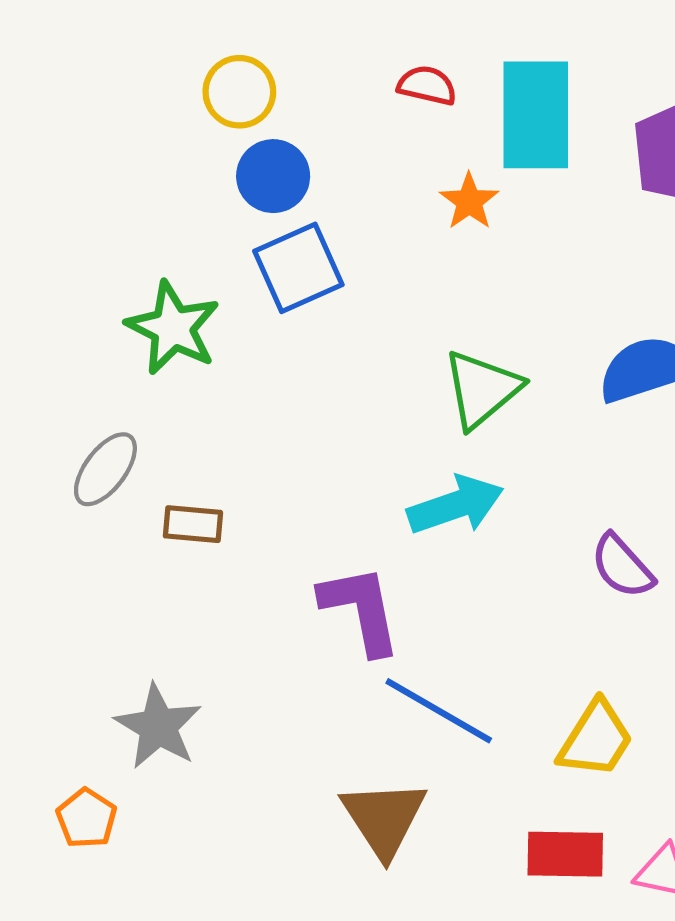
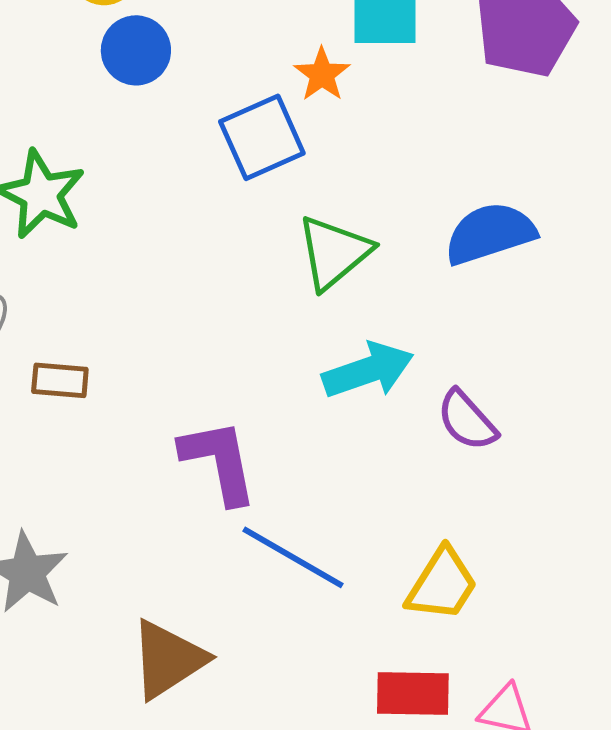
blue square: (298, 268) -> (262, 137), moved
cyan arrow: (456, 505) -> (368, 370), moved
brown triangle: (384, 818) -> (168, 659), moved, turned 30

